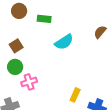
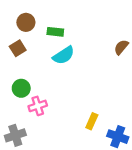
cyan semicircle: (64, 42) -> (64, 55), moved
brown square: (16, 46) -> (18, 48), moved

